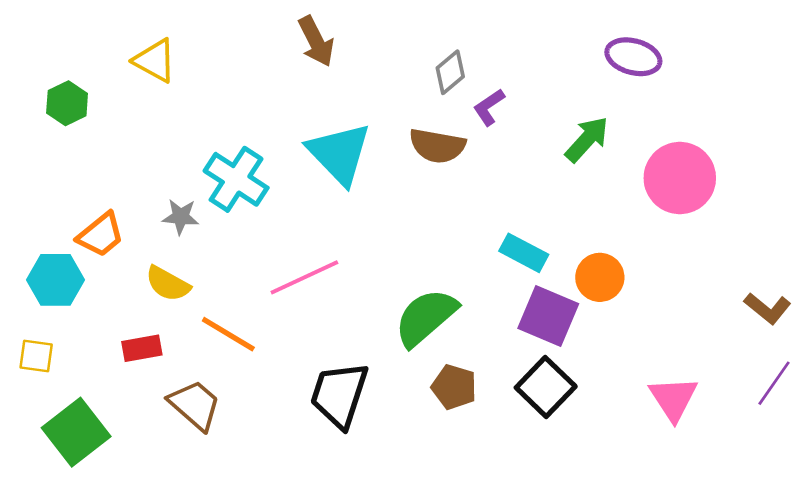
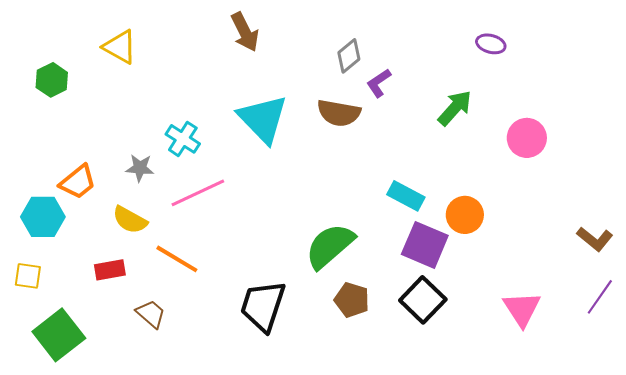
purple ellipse: (633, 57) -> (491, 44), size x0.7
pink circle: (680, 178) -> (527, 138), size x0.7
cyan cross: (236, 179) -> (183, 139), size x0.7
pink line: (304, 277) -> (198, 193), moved
brown trapezoid: (195, 405) -> (151, 314), size x0.7

